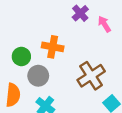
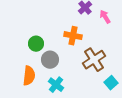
orange cross: (53, 47) -> (73, 36), moved

